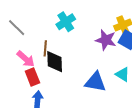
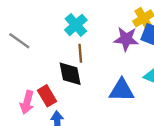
brown line: (45, 48) -> (80, 53), moved
pink arrow: (26, 59) -> (27, 102), moved, turned 72

